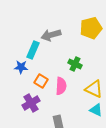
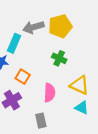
yellow pentagon: (91, 28) -> (60, 26), moved
pink semicircle: (61, 86) -> (49, 93), moved

